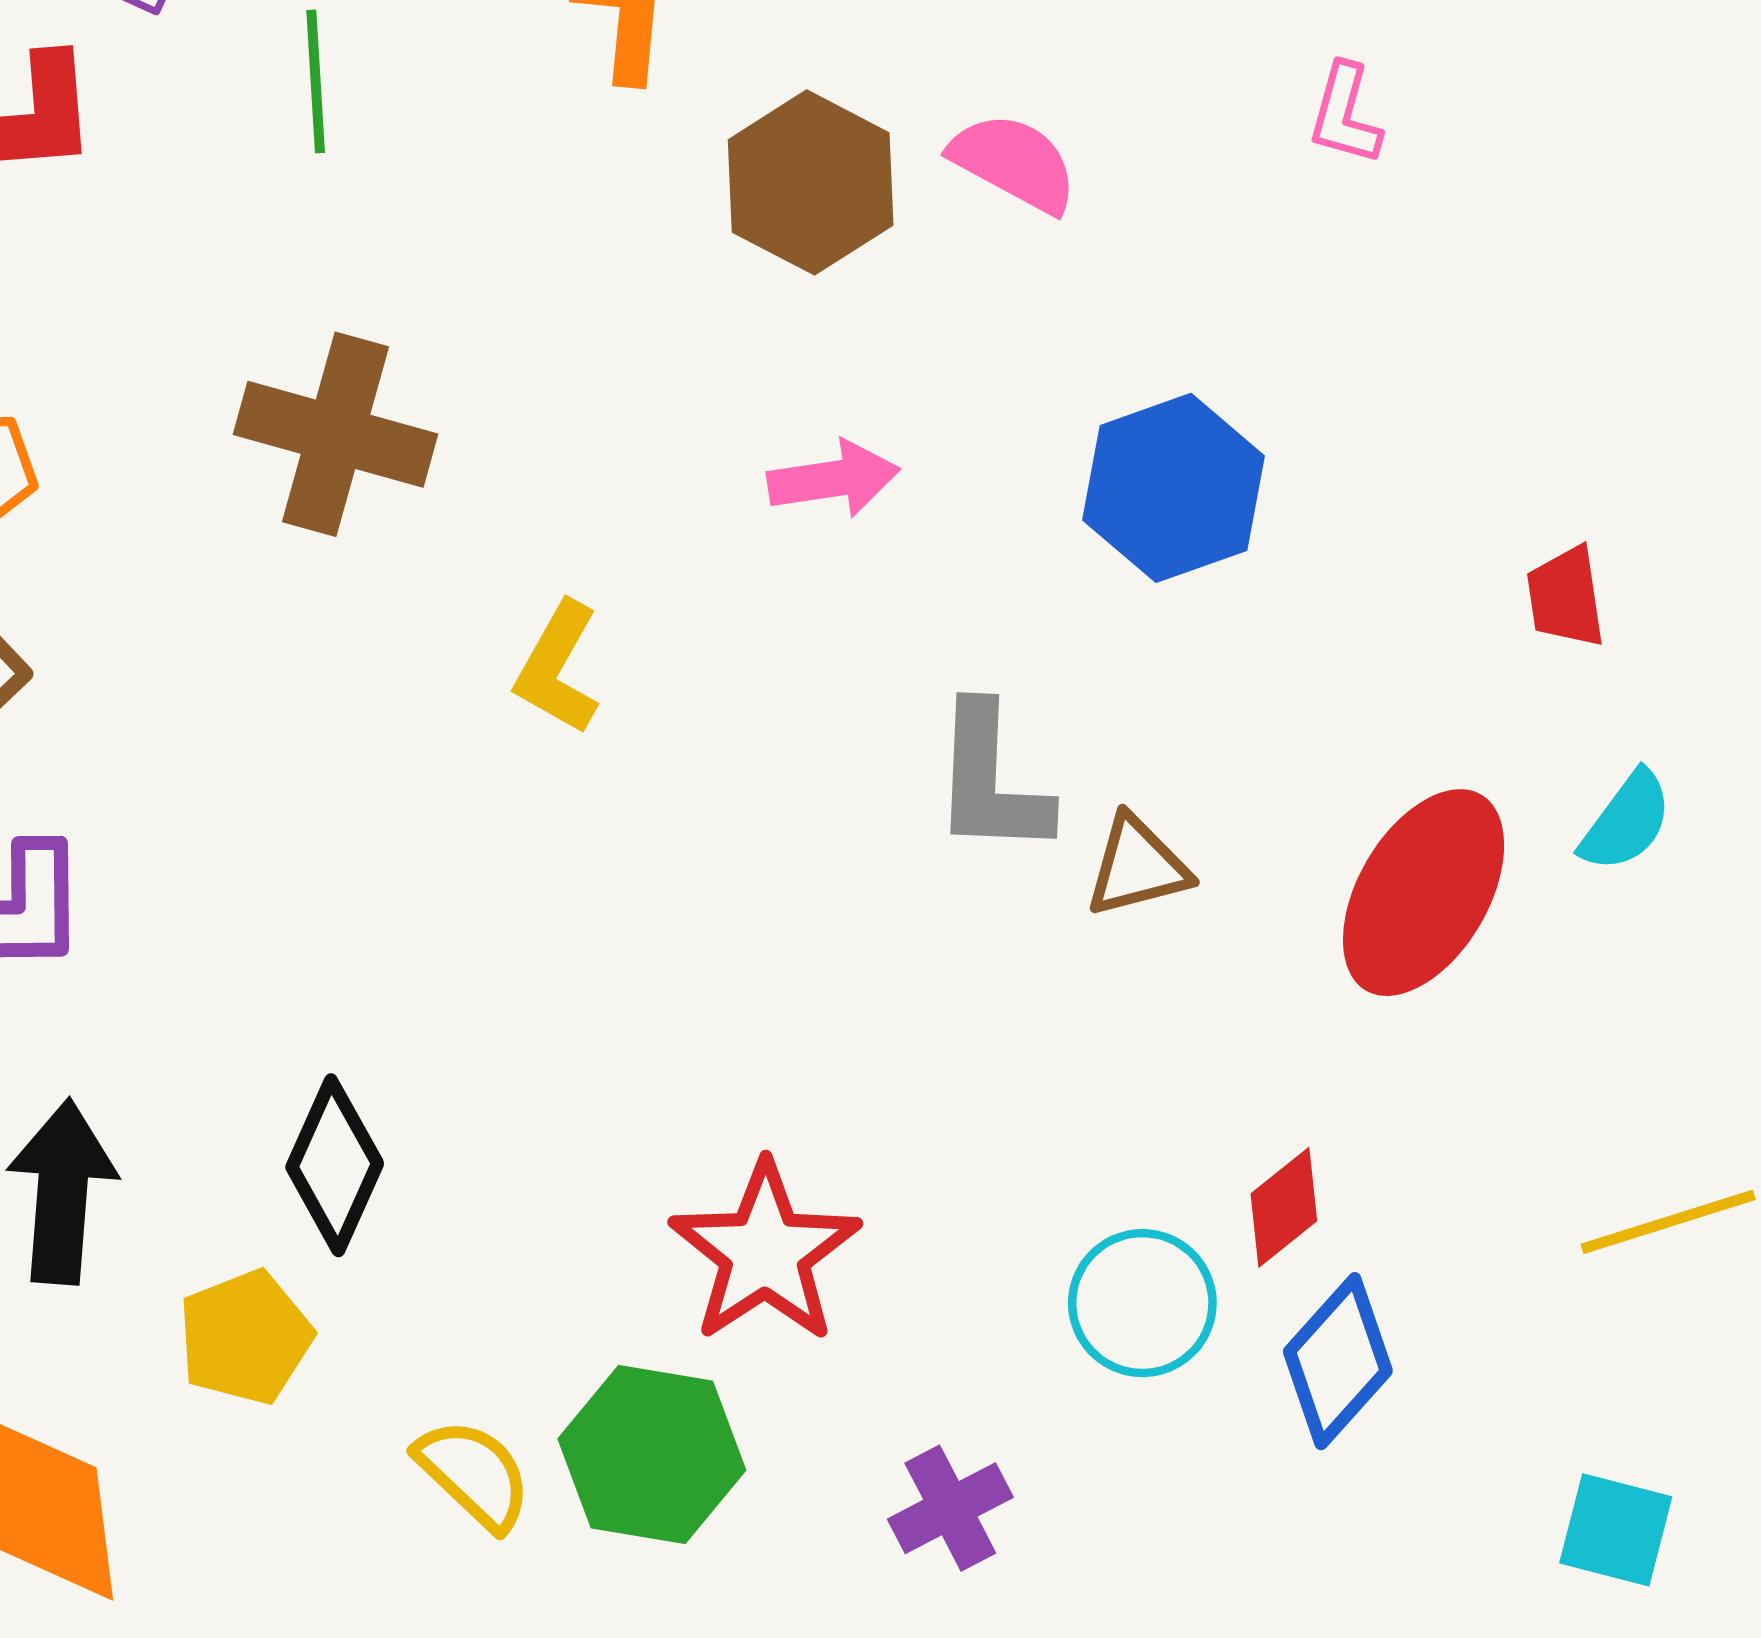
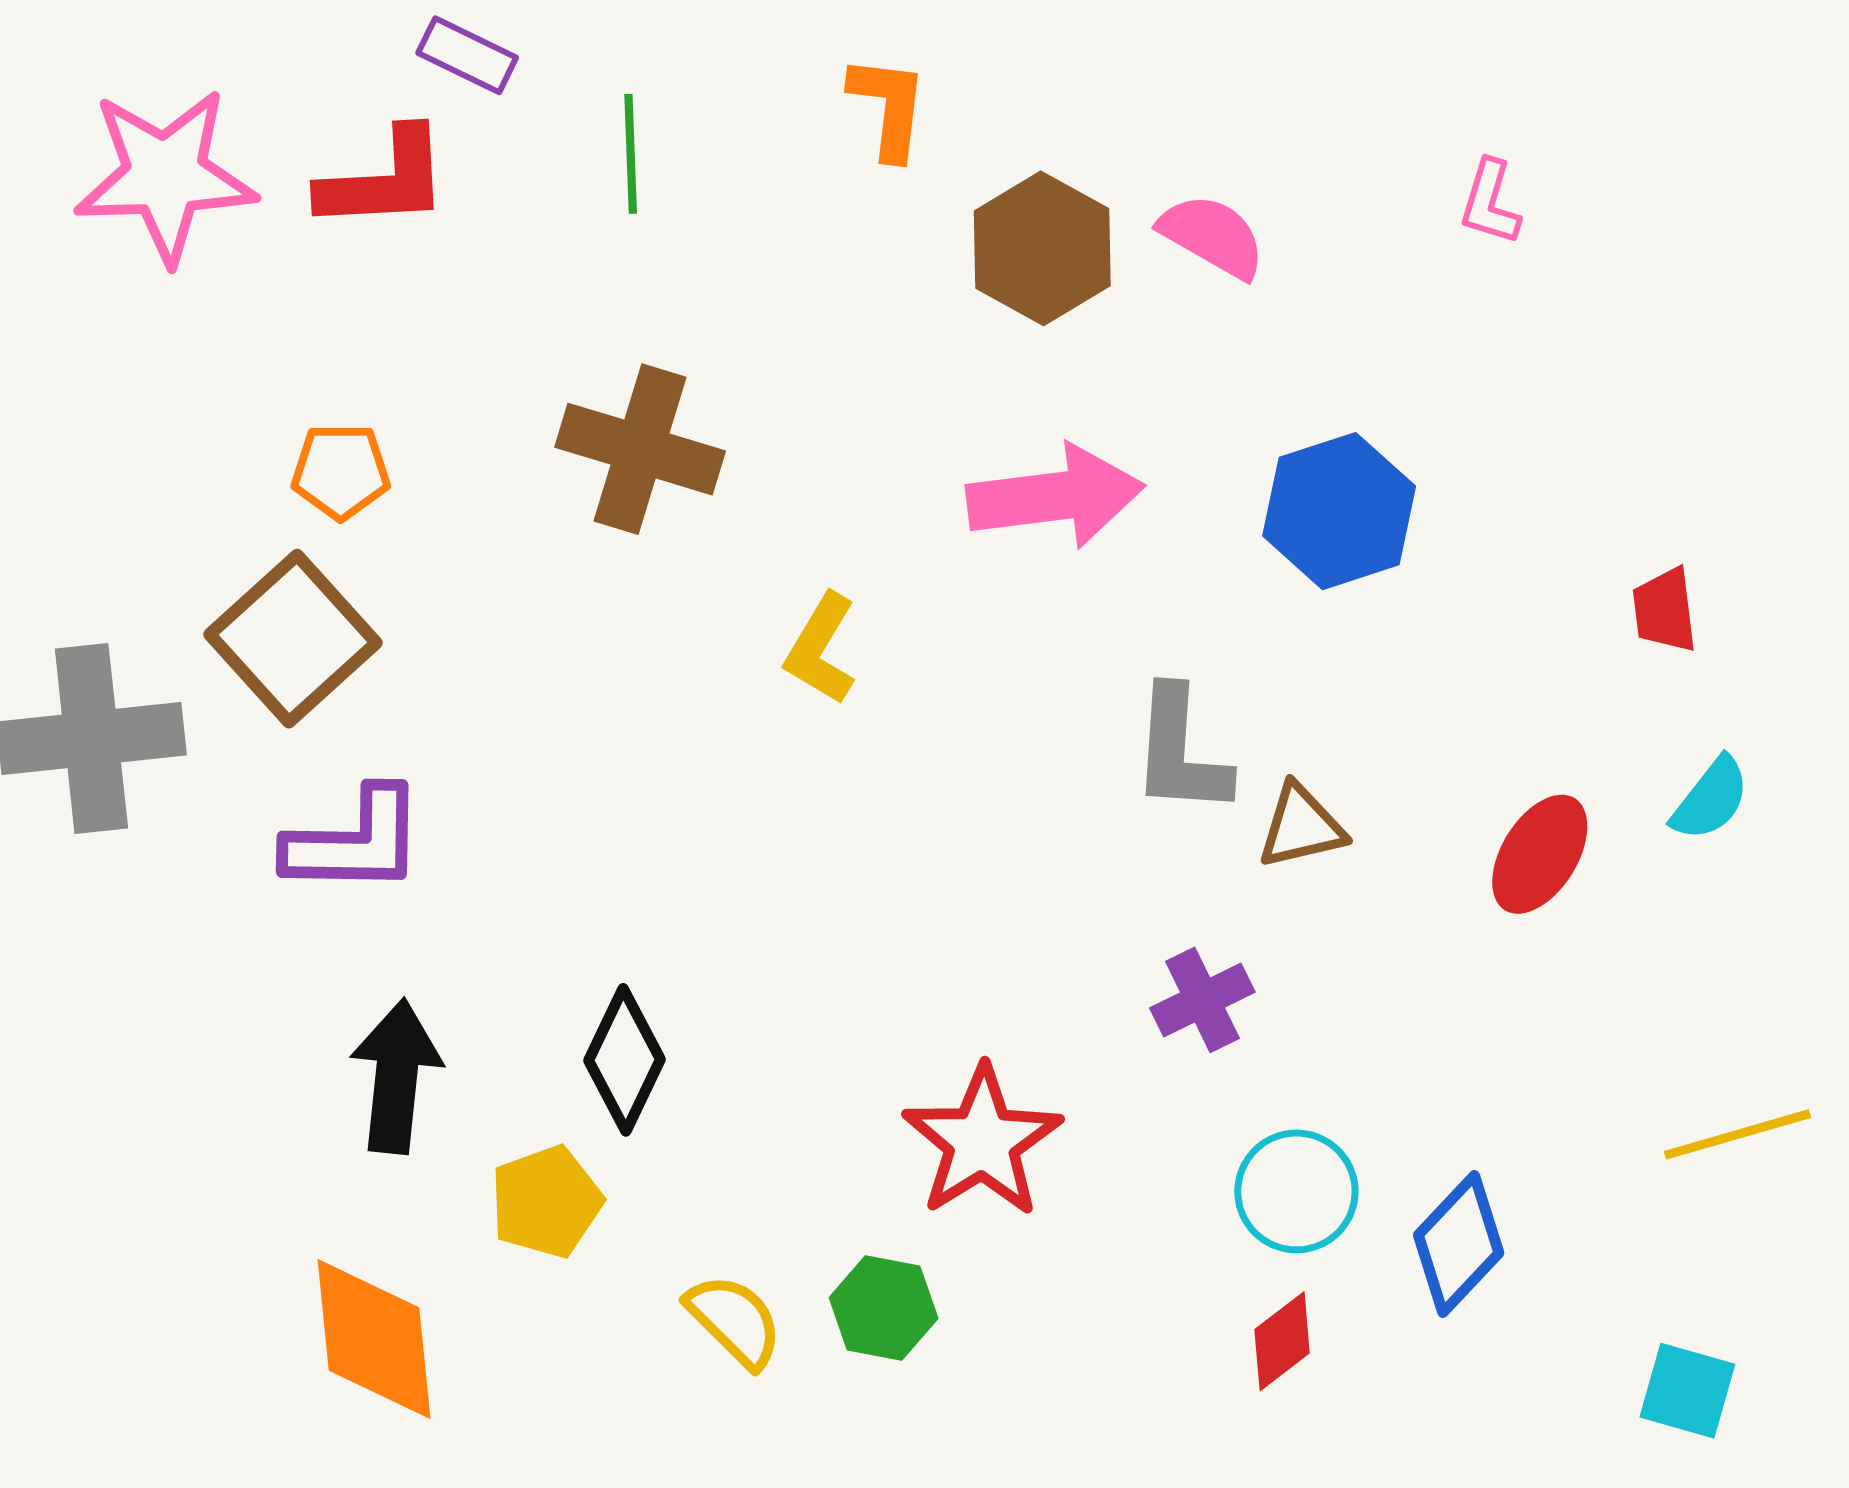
pink arrow: (834, 479) -> (1055, 497), size x1.6
red ellipse: (1424, 893) -> (1540, 854), size x0.7
red diamond: (1284, 1207) -> (1282, 1341), moved
green hexagon: (652, 1455) -> (884, 1308), size x0.7
purple cross: (950, 1508) -> (1202, 1000), moved

